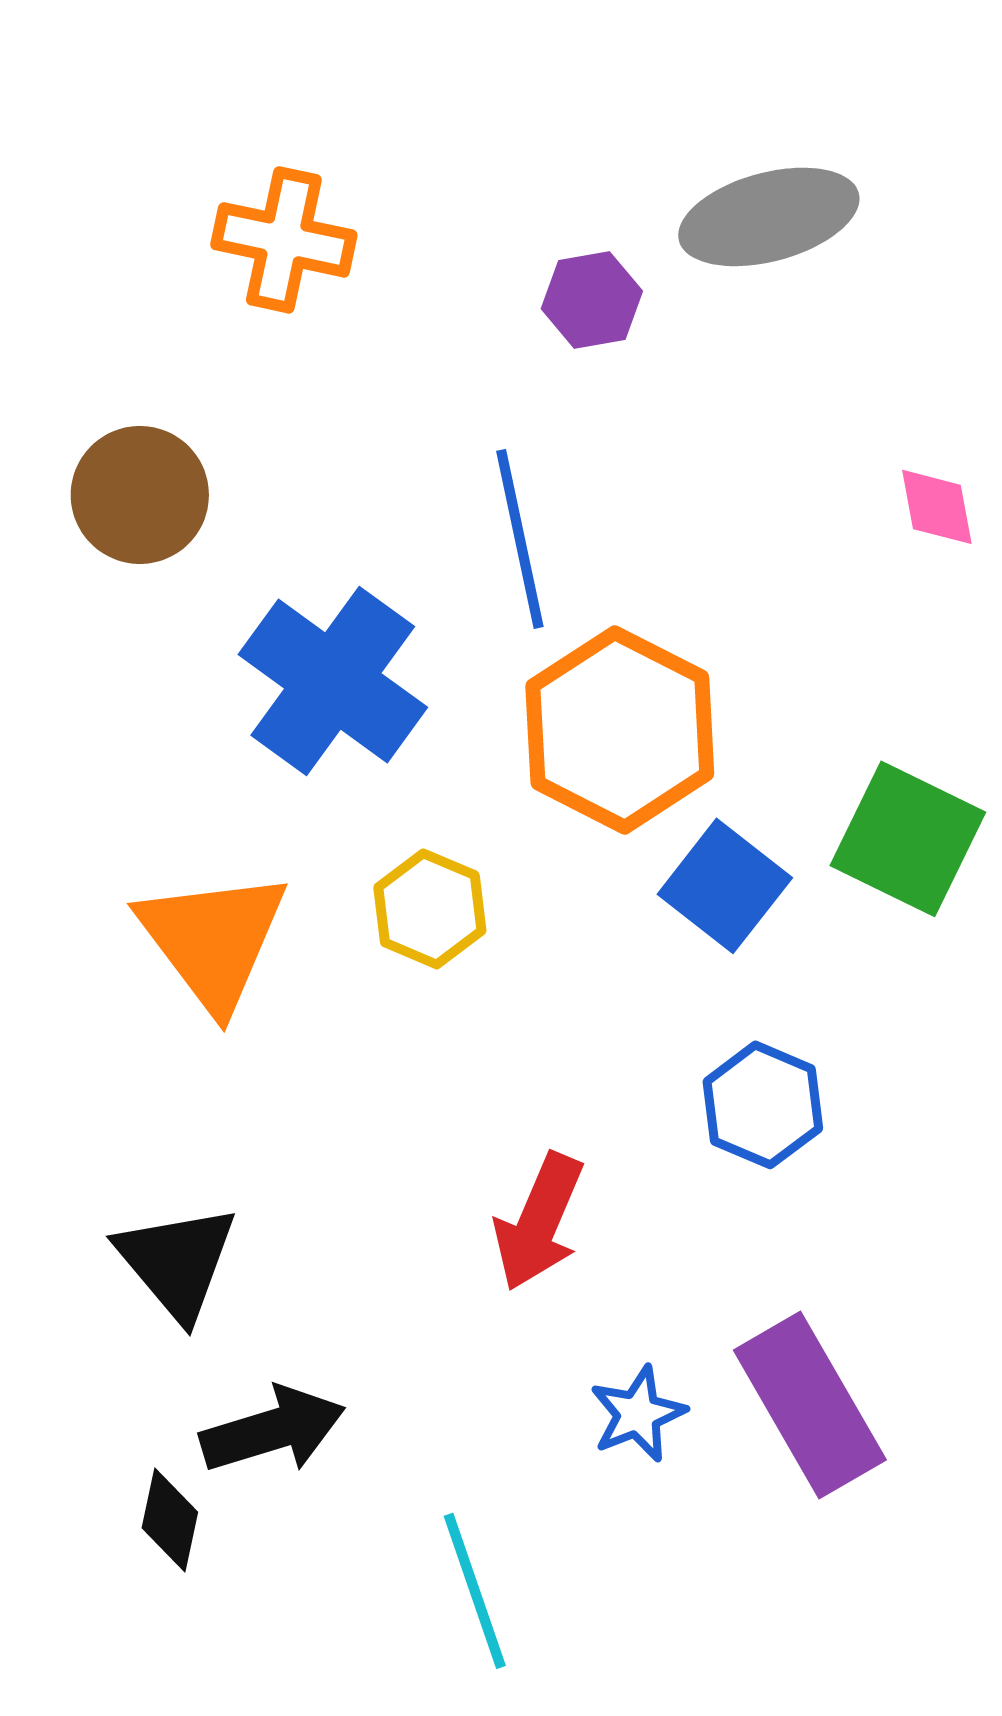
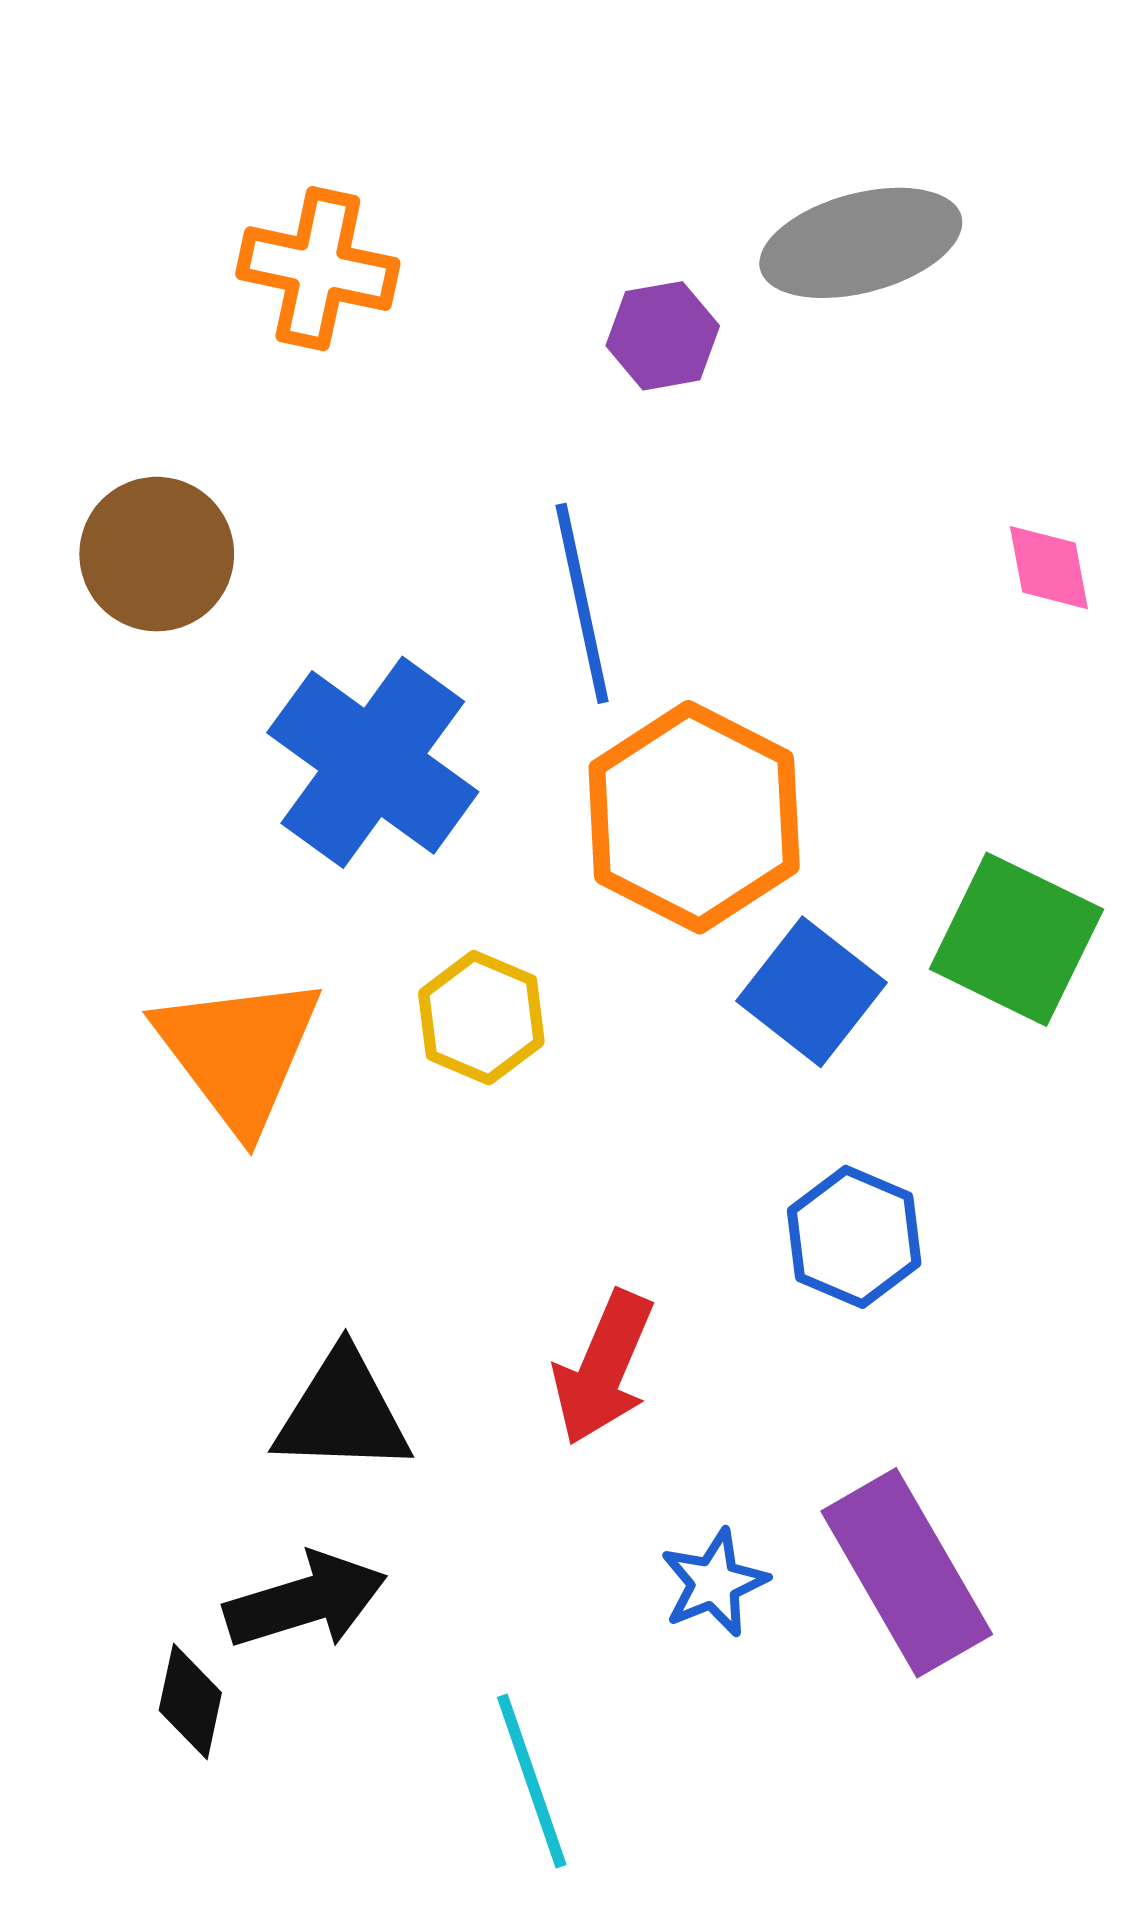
black triangle: (177, 1262) -> (343, 1413), moved, turned -48

